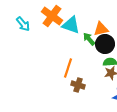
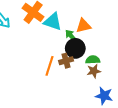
black circle: (105, 44) -> (75, 48), moved
brown cross: (78, 85) -> (66, 61), moved, turned -32

